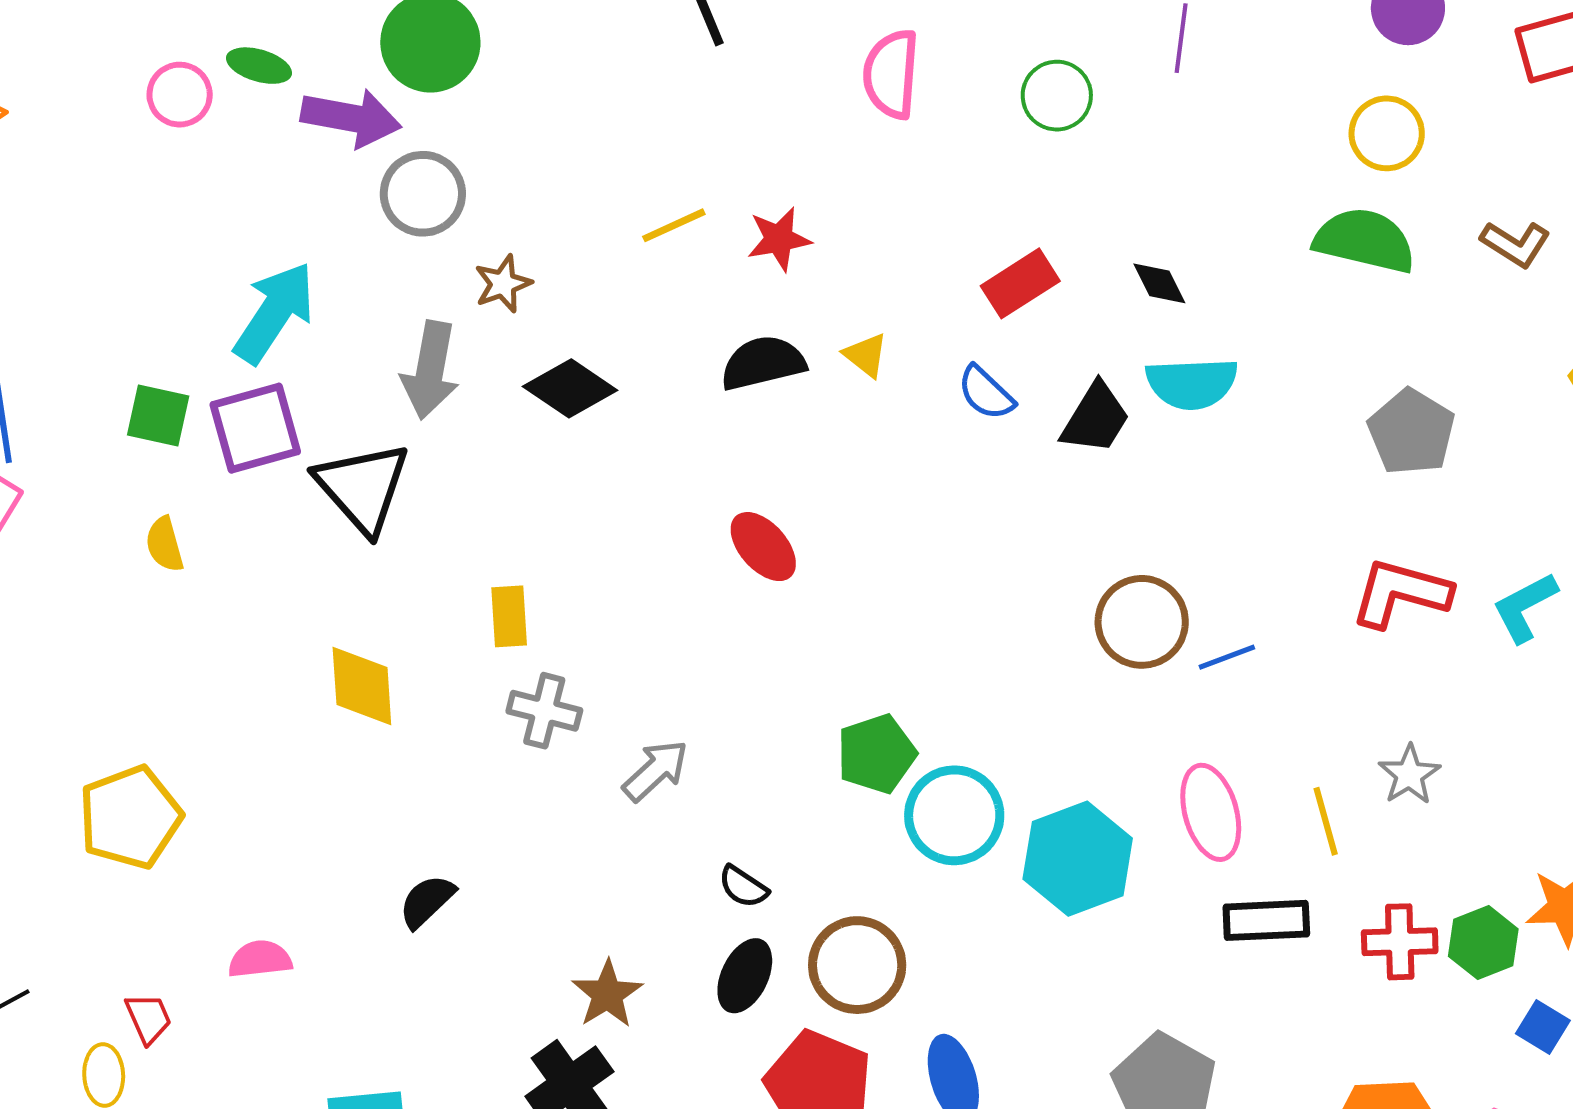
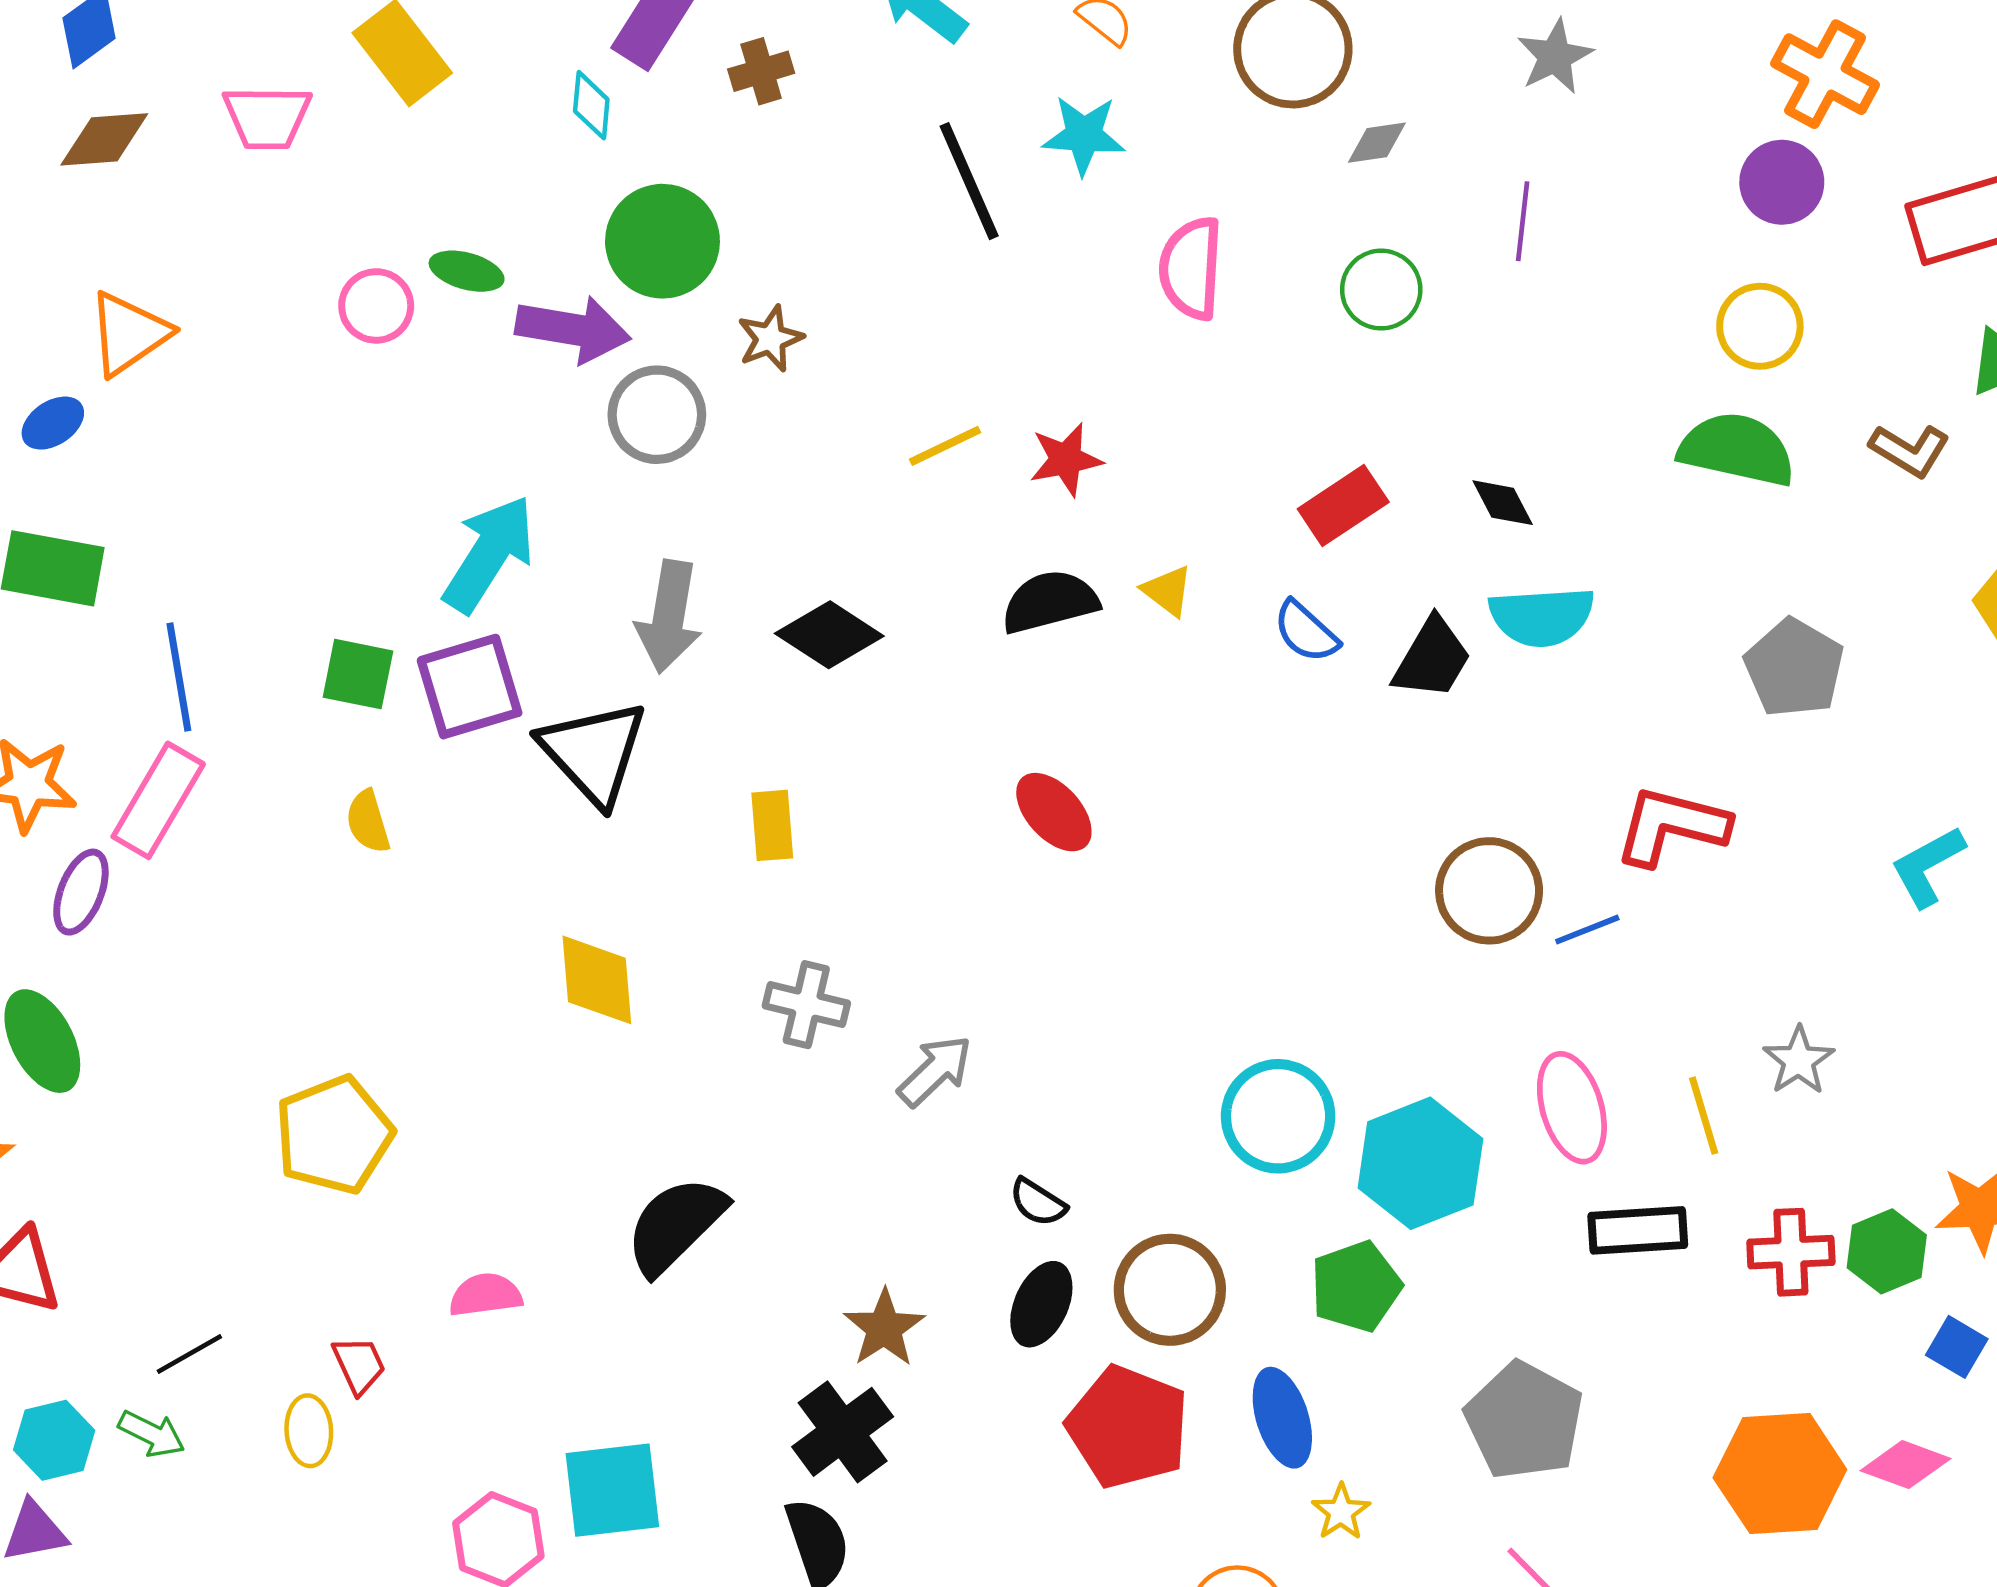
brown star: (503, 284) -> (770, 339), moved
red L-shape: (1401, 593) -> (1672, 826), moved
yellow rectangle: (509, 616) -> (772, 825), moved
green pentagon: (876, 754) -> (1356, 1286), moved
black semicircle: (427, 901) -> (676, 1225), size x1.6

